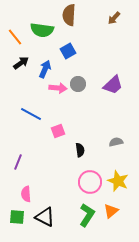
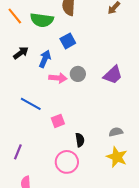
orange line: (15, 37) -> (15, 16), moved
yellow star: (118, 181) -> (117, 157), moved
pink circle: (90, 182) -> (67, 162), moved

